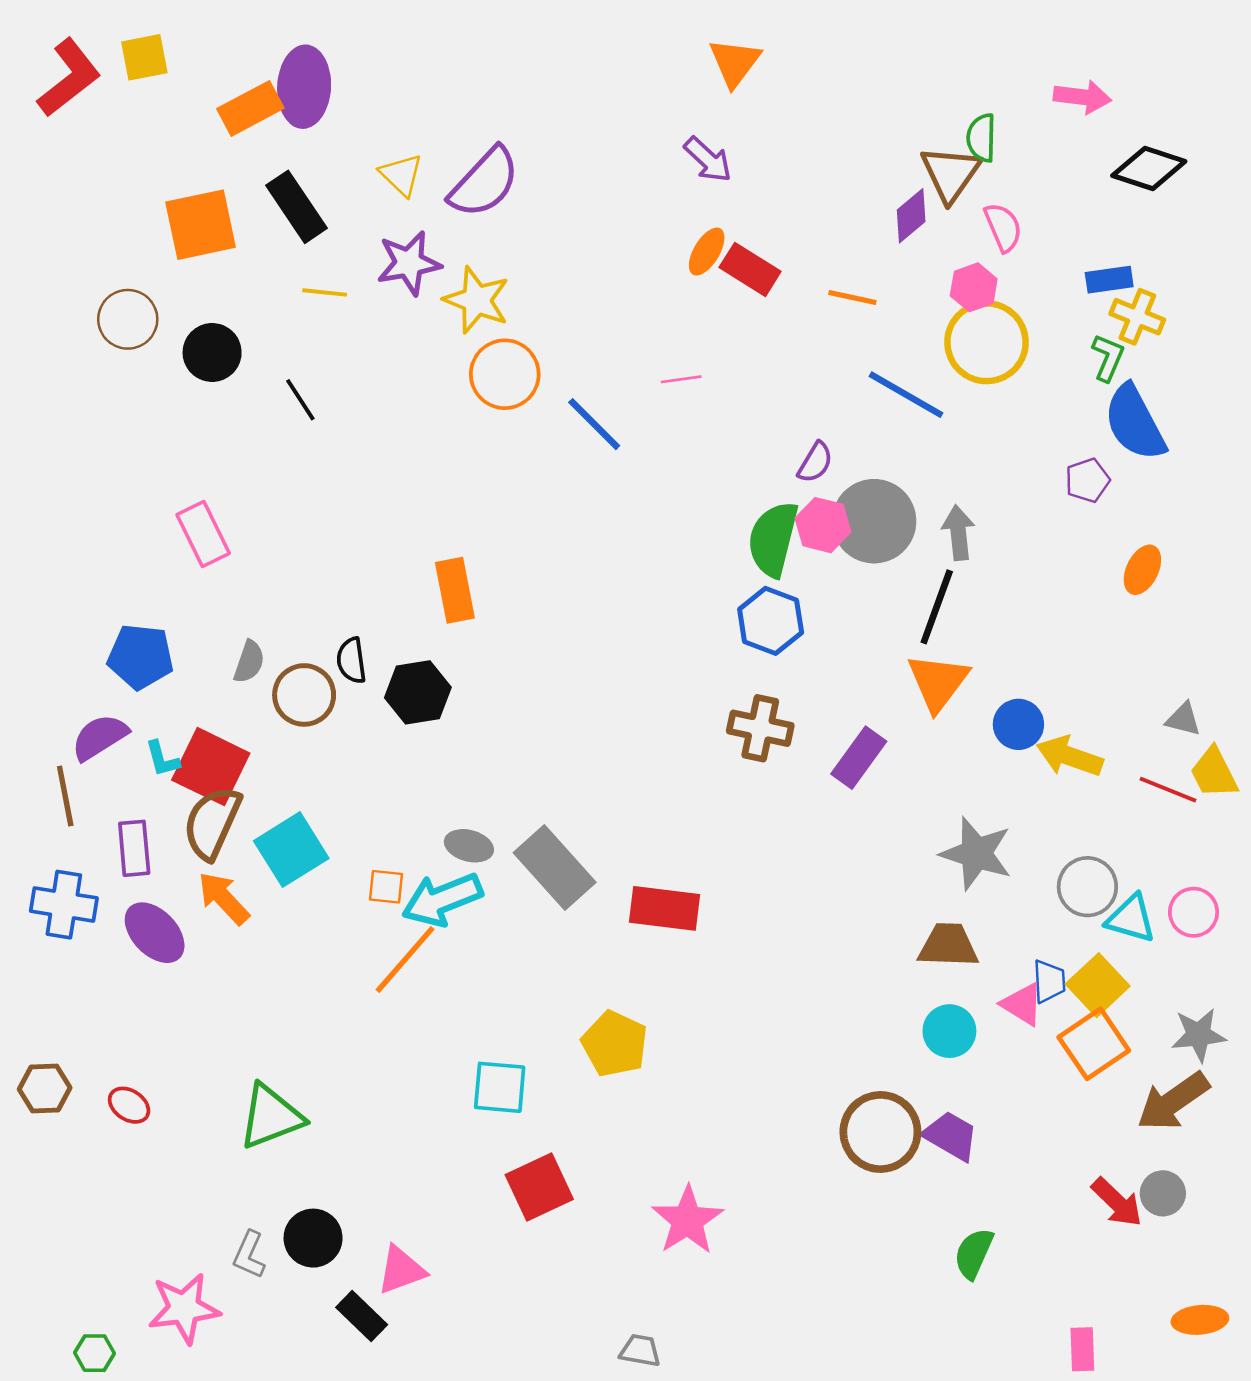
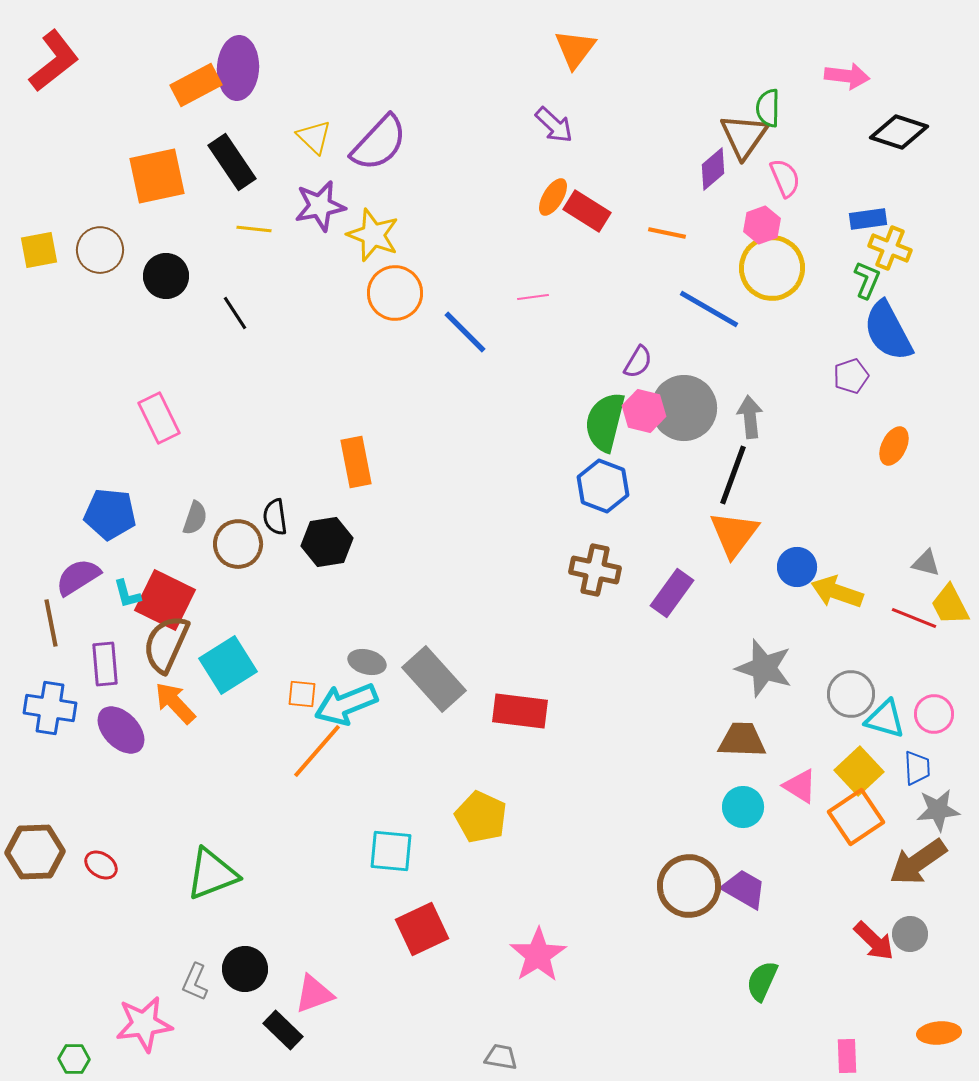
yellow square: (144, 57) -> (39, 250), moved
blue trapezoid: (1049, 981) -> (917, 768), moved
brown hexagon: (45, 1089) -> (35, 852), size x1.4

